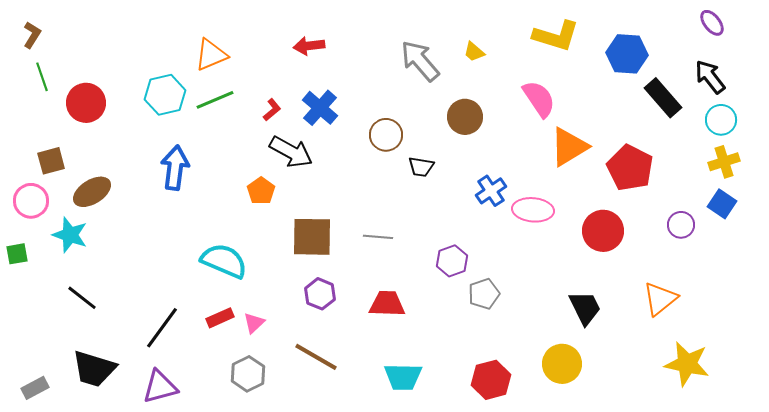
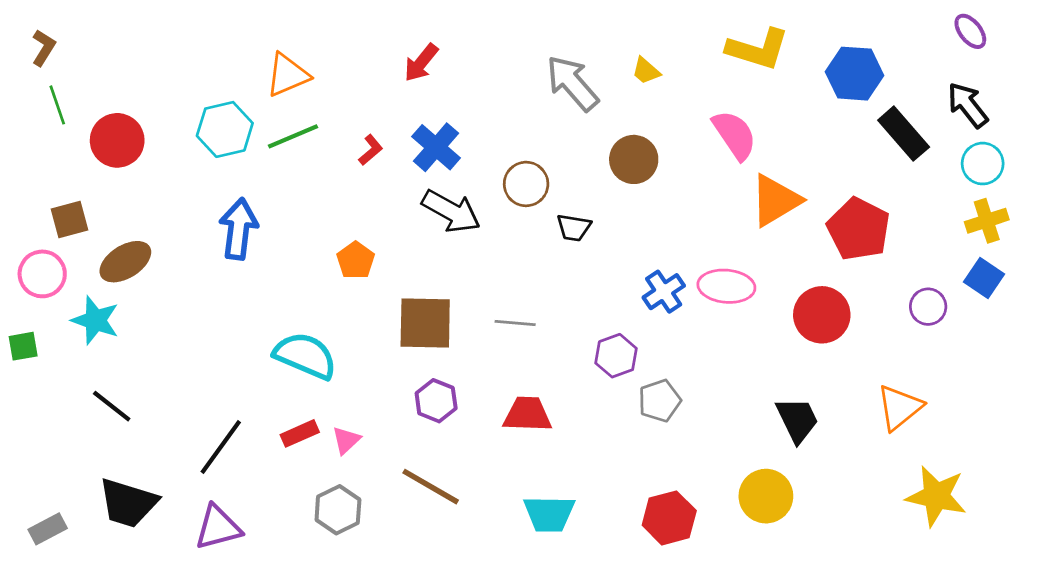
red arrow: (309, 46) -> (421, 63), turned -44
black arrow: (291, 152) -> (451, 211), moved
blue cross: (491, 191) -> (664, 292), moved

